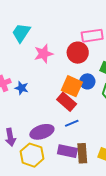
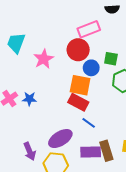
blue circle: (87, 81) -> (91, 68), moved
blue line: (72, 123) -> (89, 123), turned 72

